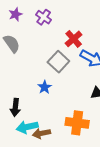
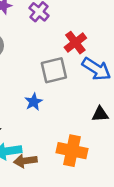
gray square: (58, 62) -> (54, 70), turned 30

